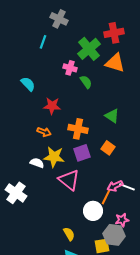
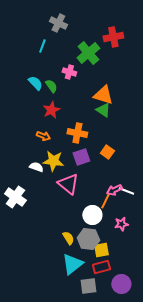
orange triangle: (115, 63) -> (103, 95), moved
green semicircle: (86, 82) -> (51, 86), moved
cyan semicircle: (28, 84) -> (35, 83), moved
red star: (52, 106) -> (51, 110), turned -30
green triangle: (112, 116) -> (103, 110), moved
gray hexagon: (114, 235) -> (88, 239), moved

